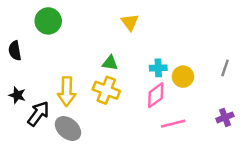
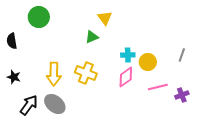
green triangle: (110, 63) -> (92, 37), moved, turned -32
black arrow: (38, 114) -> (29, 105), moved
pink line: (173, 124) -> (158, 87), moved

